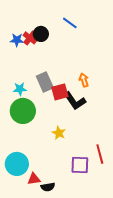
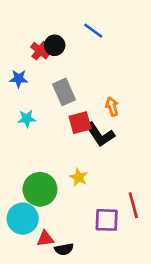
blue star: (17, 40) -> (19, 79), moved
gray rectangle: (45, 82) -> (64, 92), moved
green circle: (23, 111) -> (40, 189), moved

